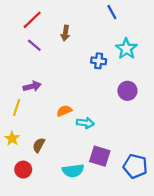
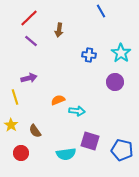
cyan star: (126, 49) -> (121, 53), moved
yellow line: (17, 107) -> (15, 97), turned -35
brown semicircle: (39, 145) -> (35, 131), turned -64

